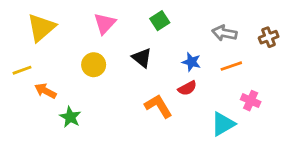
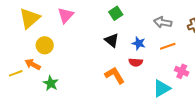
pink triangle: (105, 23) -> (66, 15), moved
black triangle: (142, 58) -> (112, 40), moved
yellow circle: (94, 65) -> (45, 45), moved
yellow line: (22, 70) -> (16, 73), moved
red semicircle: (187, 88) -> (136, 62), turned 32

